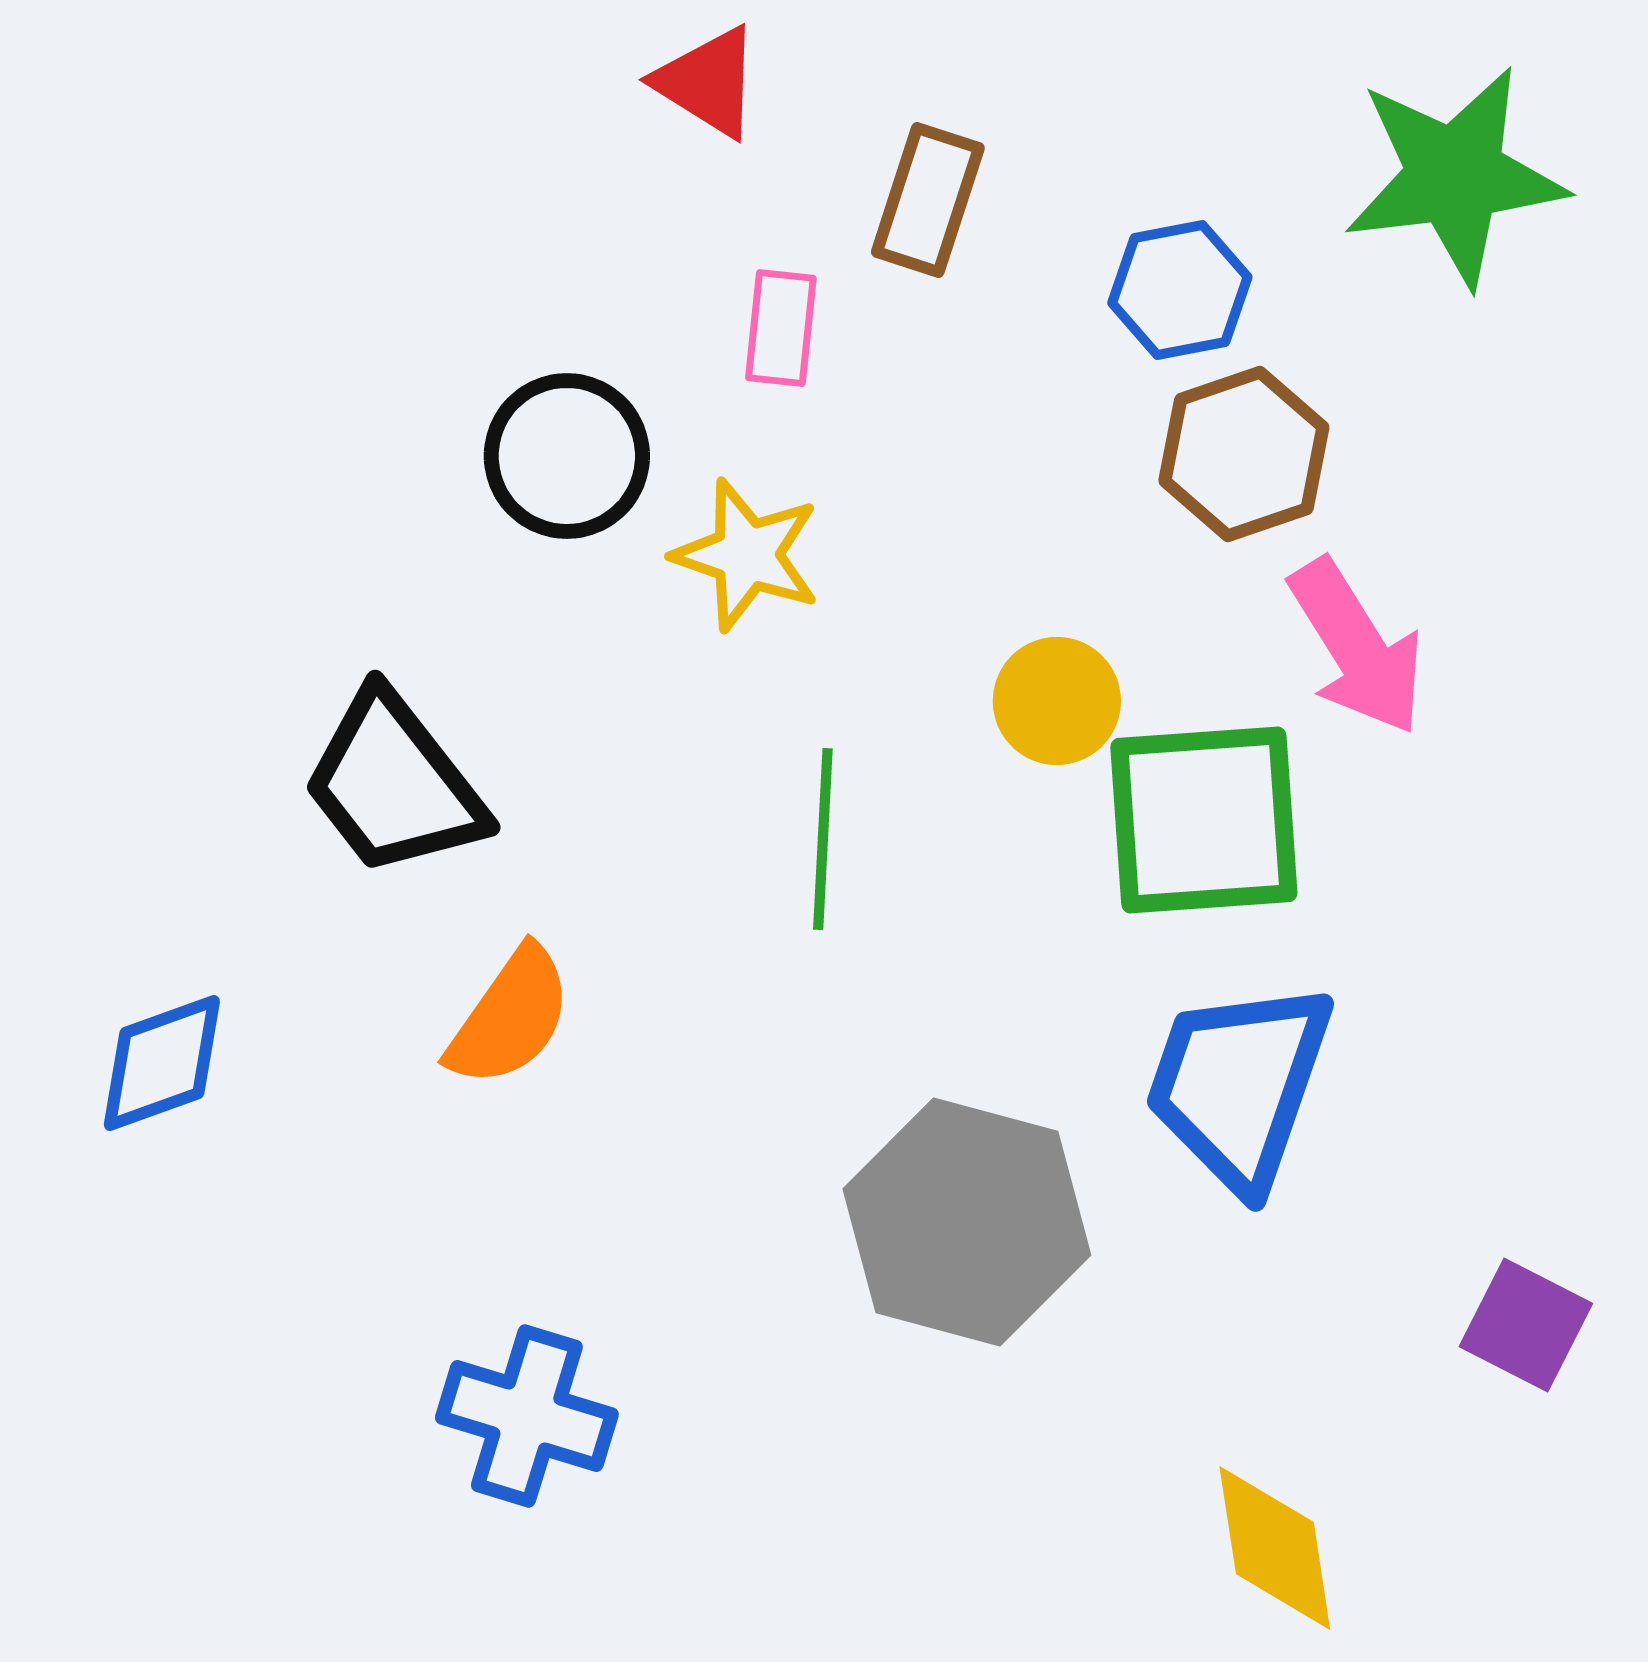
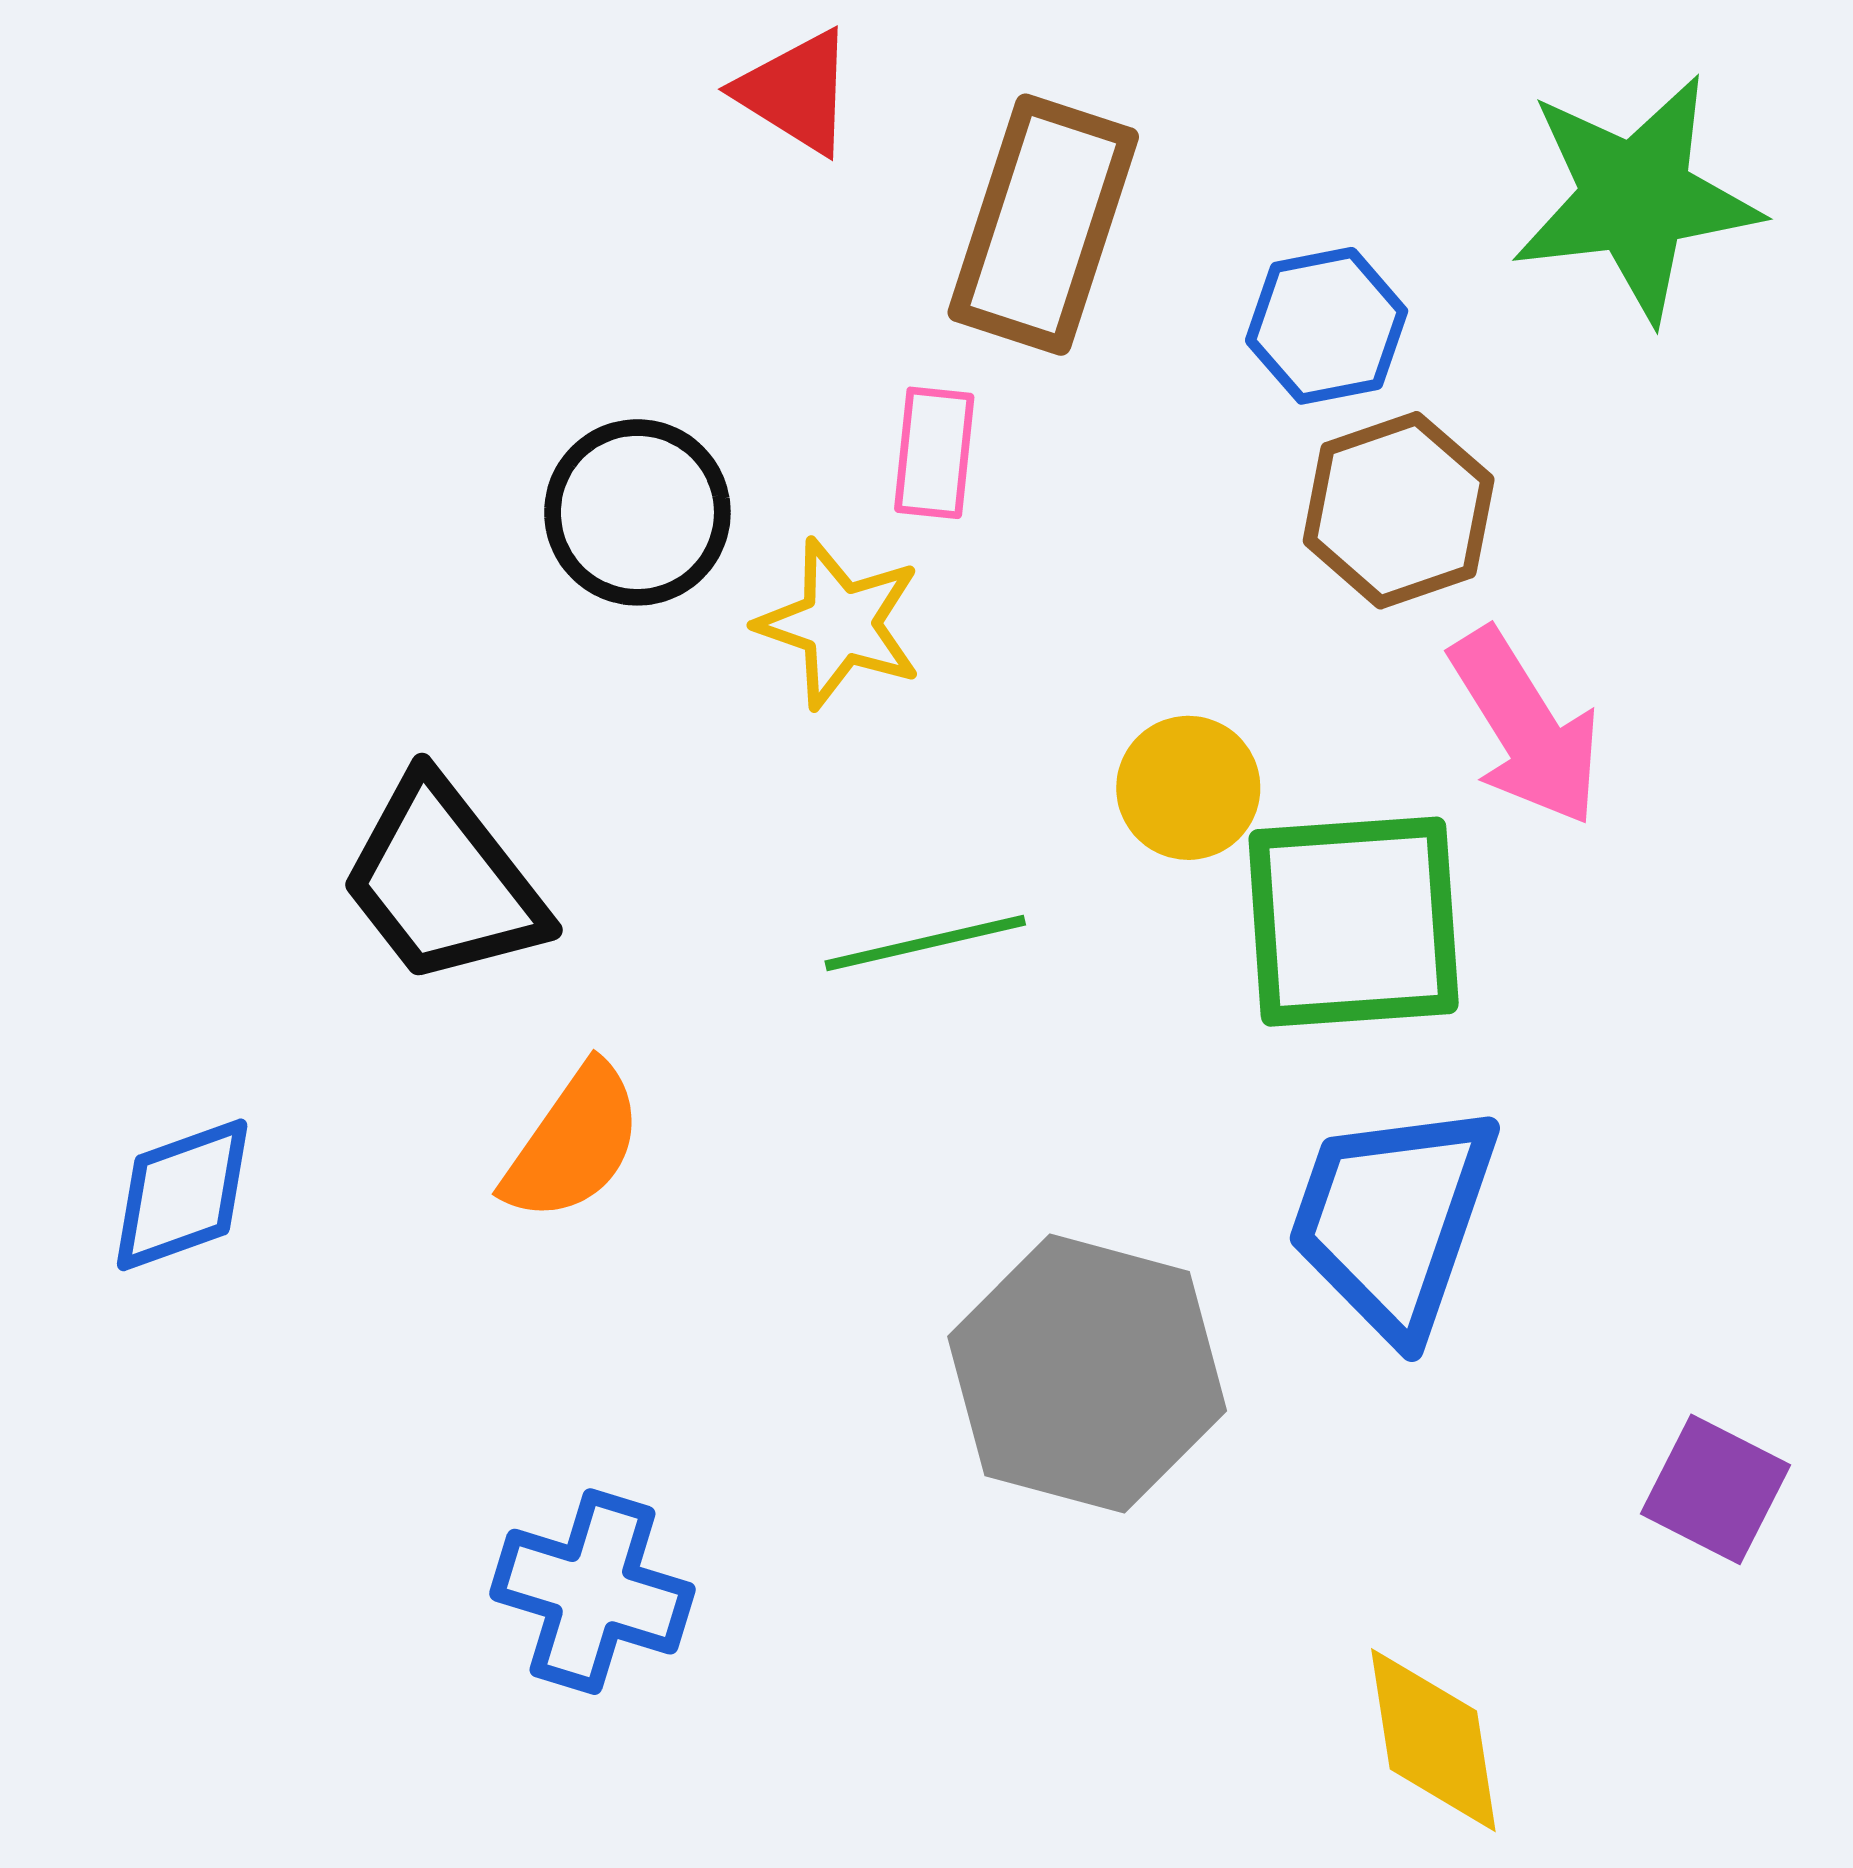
brown rectangle: (928, 200) -> (1043, 225), size x1.5
pink rectangle: (781, 328) -> (934, 453), moved
green line: (823, 839) -> (925, 943), turned 74

